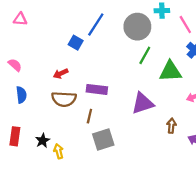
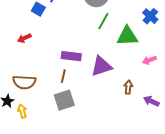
purple rectangle: (97, 89) -> (71, 56), moved
brown semicircle: (64, 99) -> (24, 82), moved
brown line: (89, 116) -> (63, 76), moved

